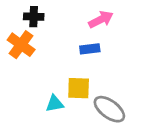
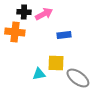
pink arrow: (101, 19) -> (44, 14), moved
orange cross: (21, 45) -> (15, 32), turned -30

